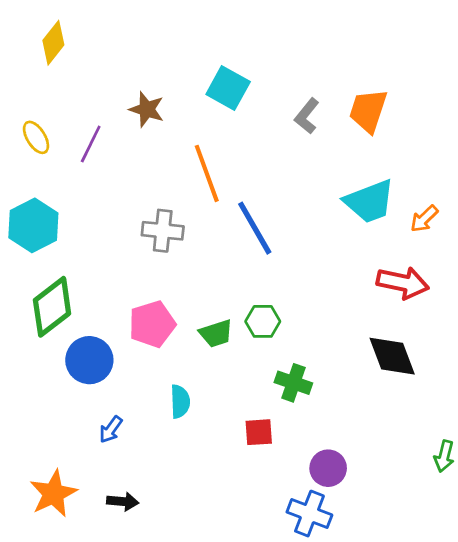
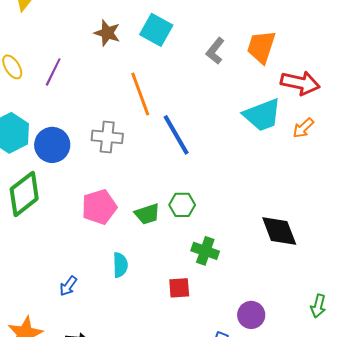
brown star: (147, 109) -> (107, 33), moved
red arrow: (403, 283) -> (300, 83), moved
blue circle: (89, 360) -> (52, 145), moved
purple circle: (328, 468) -> (251, 315), moved

